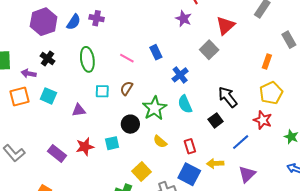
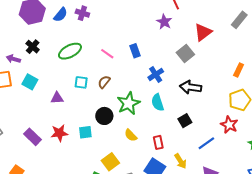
green ellipse: (87, 59) -> (70, 51), turned 65
black arrow: (228, 97) -> (191, 87), moved, turned -50
yellow arrow: (215, 163) -> (180, 161), turned -126

